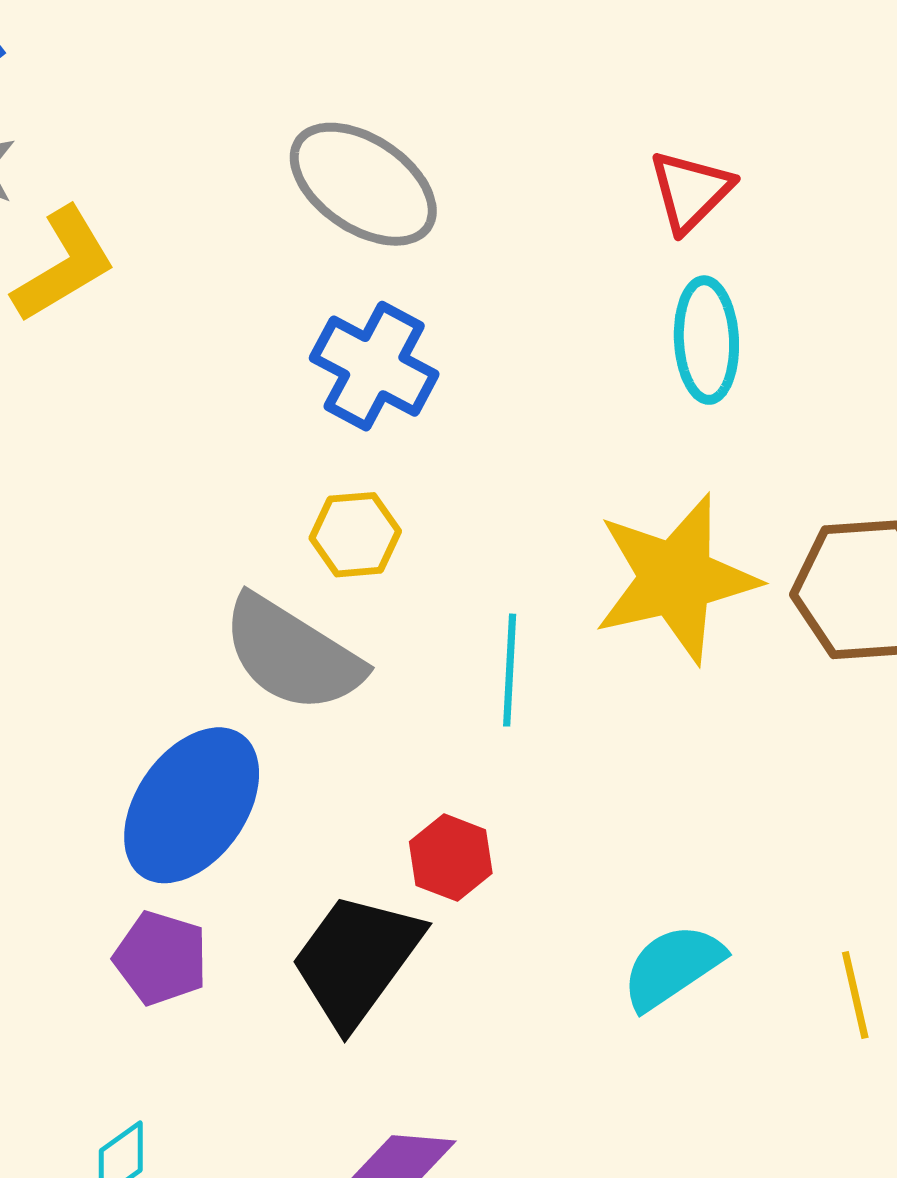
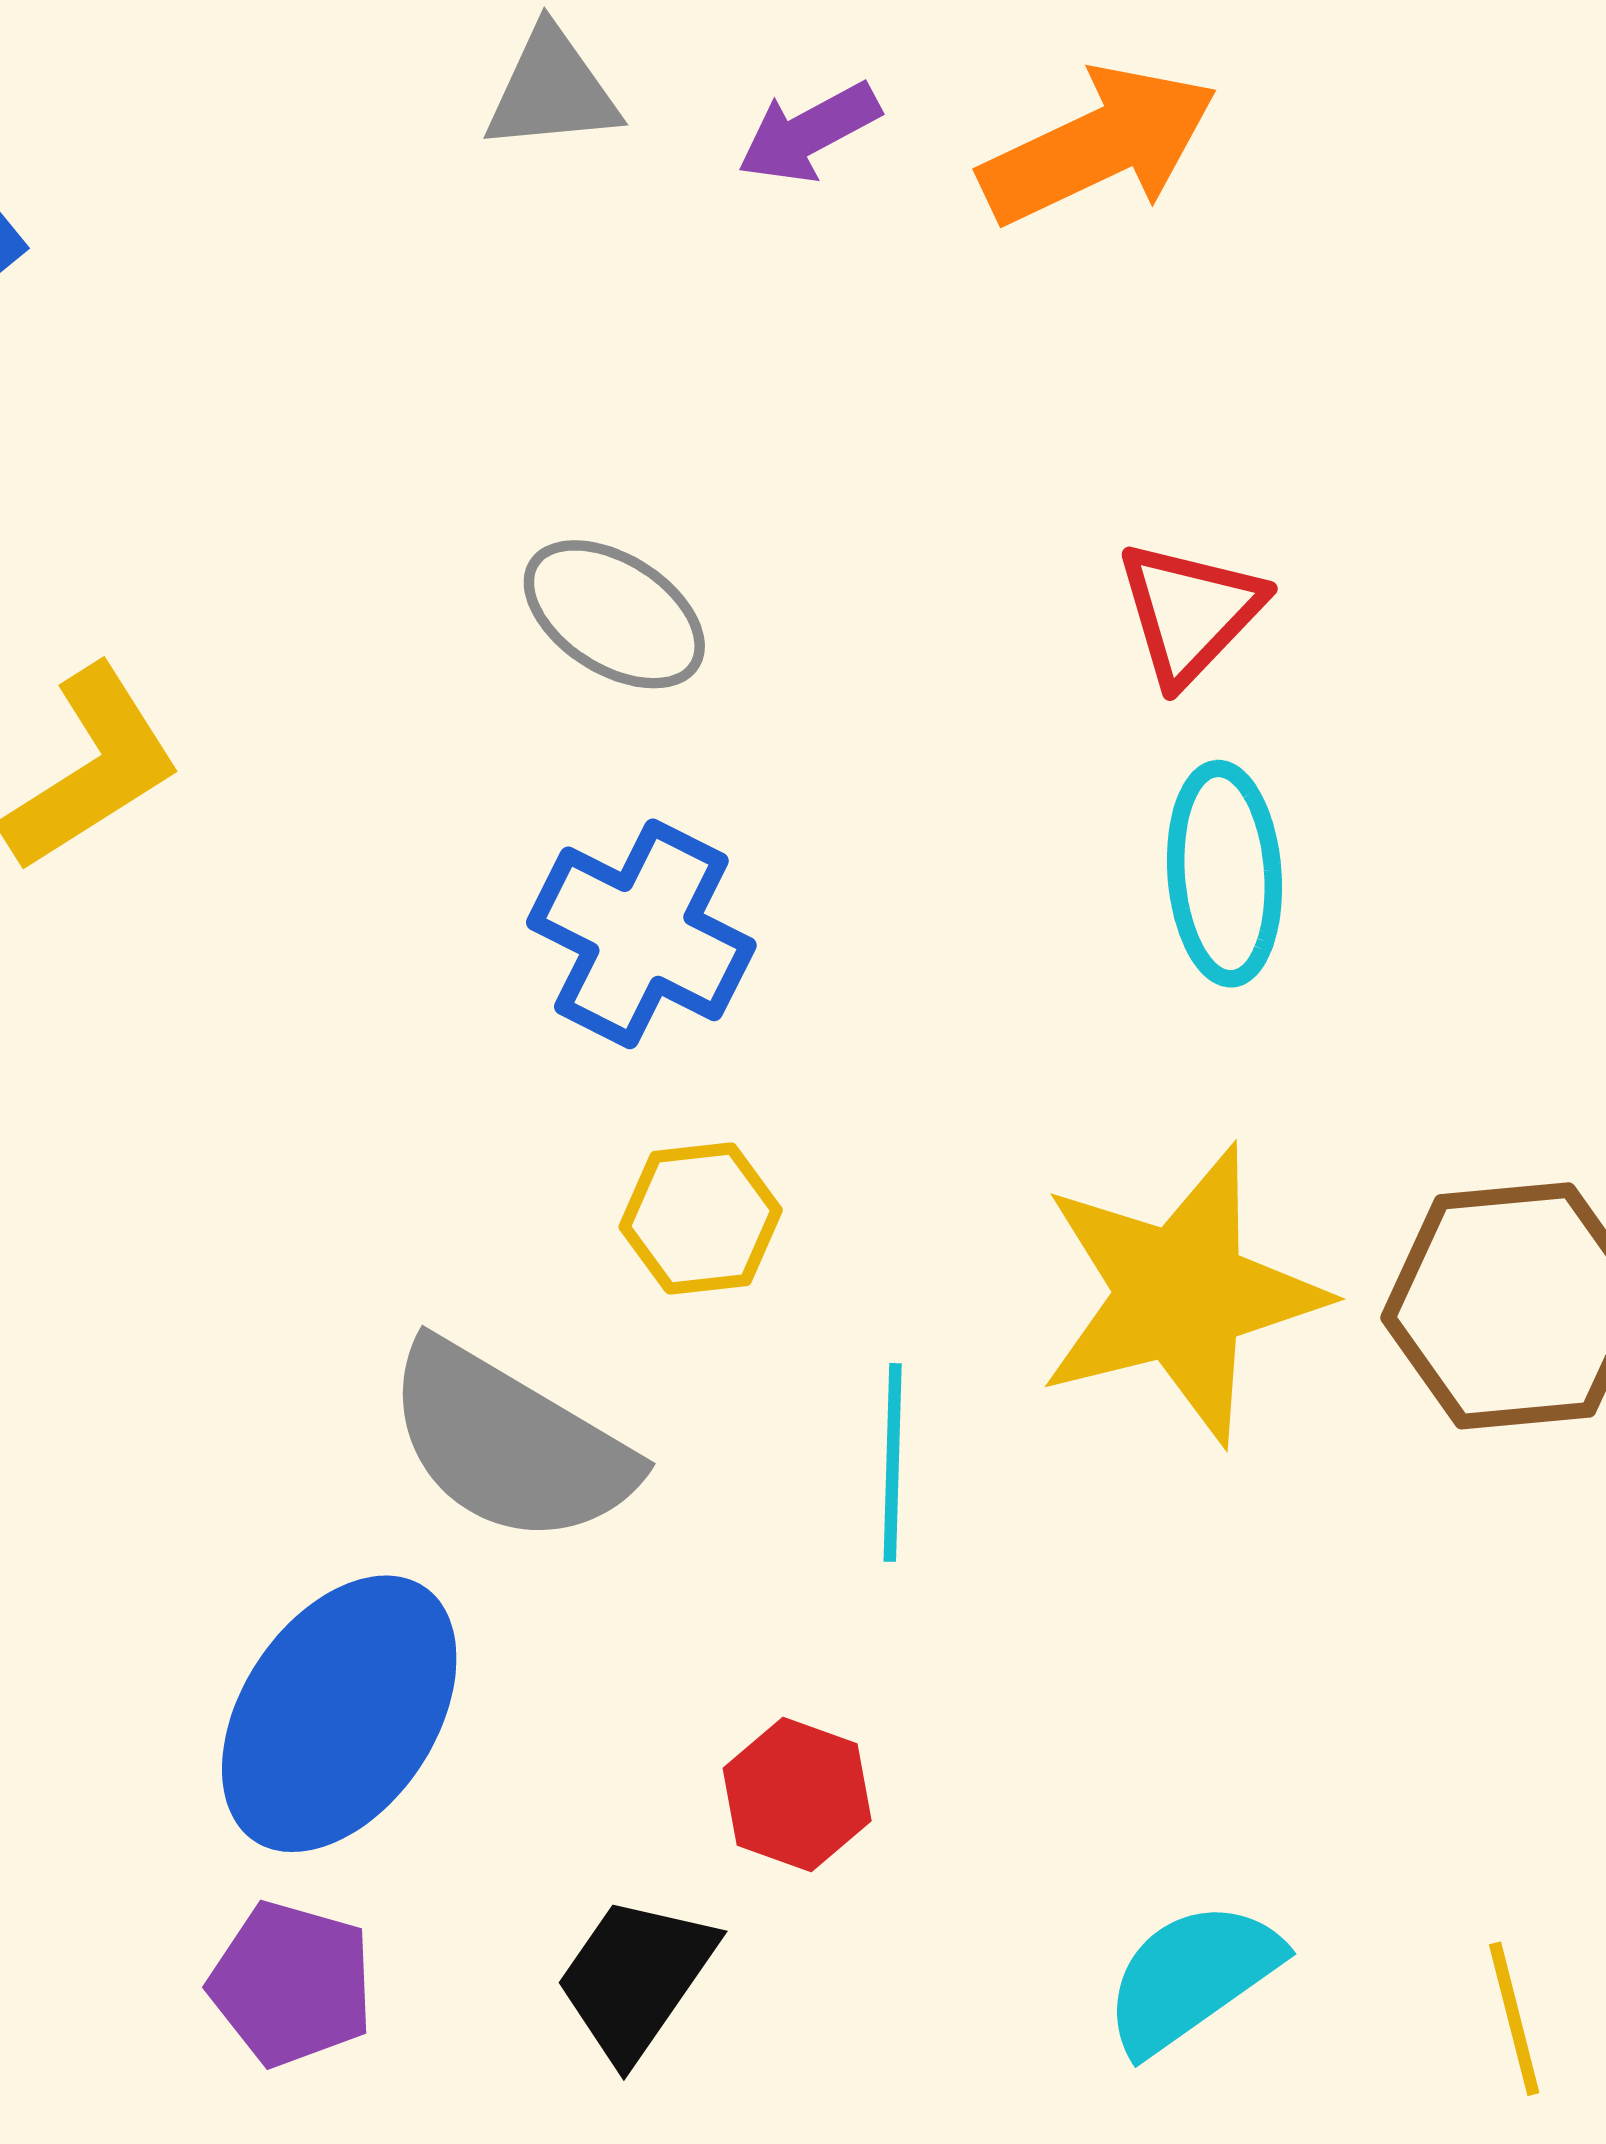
gray ellipse: (363, 184) -> (614, 614), size x0.7
yellow hexagon: (355, 535) -> (701, 1218), moved
black trapezoid: (356, 960) -> (635, 1978), size x0.7

